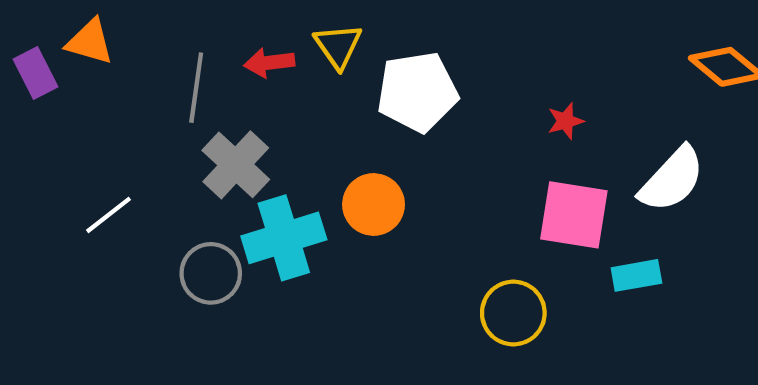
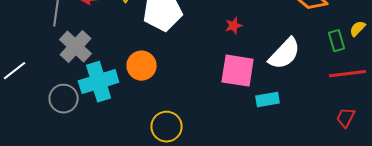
yellow circle: (513, 313) -> (167, 127), moved

